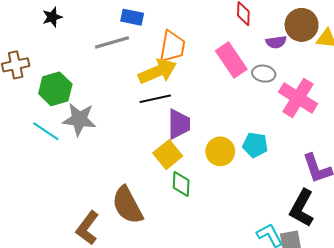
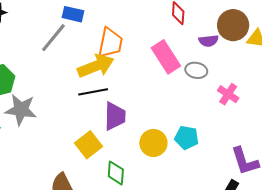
gray line: (112, 42) -> (53, 38), turned -36
pink cross: (298, 98) -> (228, 94), size x0.6
yellow square: (168, 155) -> (89, 145), moved

